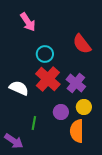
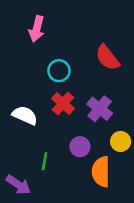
pink arrow: (28, 22) -> (37, 29), turned 48
red cross: (48, 79) -> (63, 103), size x0.7
yellow circle: (84, 107) -> (121, 141), moved

